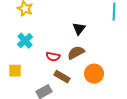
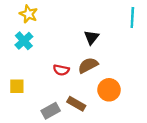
cyan cross: (25, 41) -> (24, 41), moved
brown rectangle: (62, 77) -> (76, 104), moved

